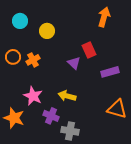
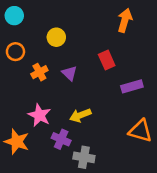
cyan circle: (20, 21) -> (14, 16), moved
orange circle: (13, 57) -> (15, 52), moved
purple triangle: (74, 63) -> (69, 73), moved
yellow arrow: (67, 96) -> (80, 115), turned -36

